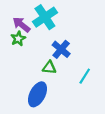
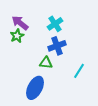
cyan cross: (45, 17) -> (55, 24), moved, size x0.7
blue cross: (61, 49) -> (57, 46), turned 30

